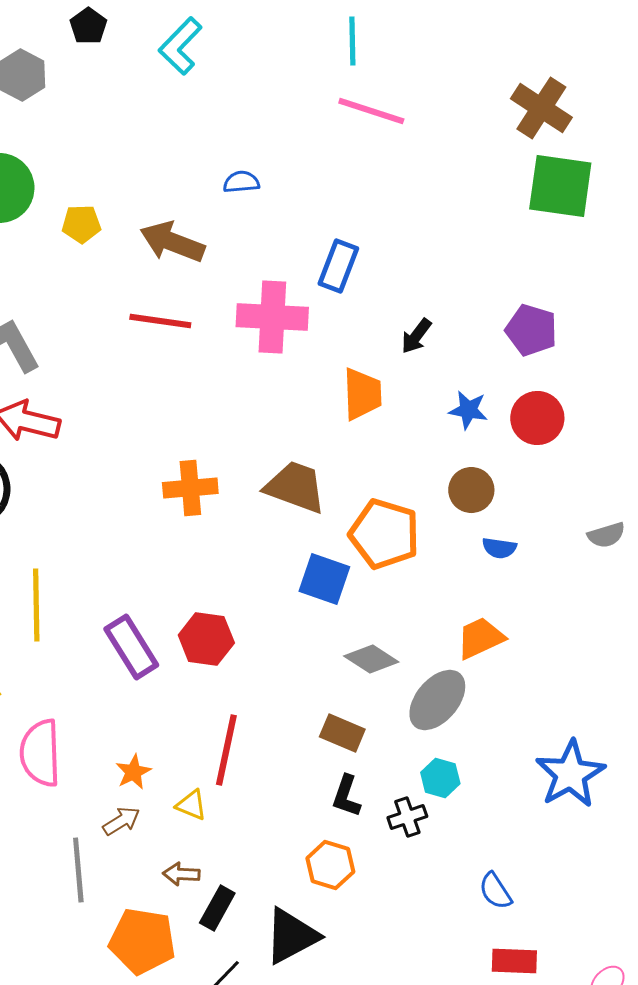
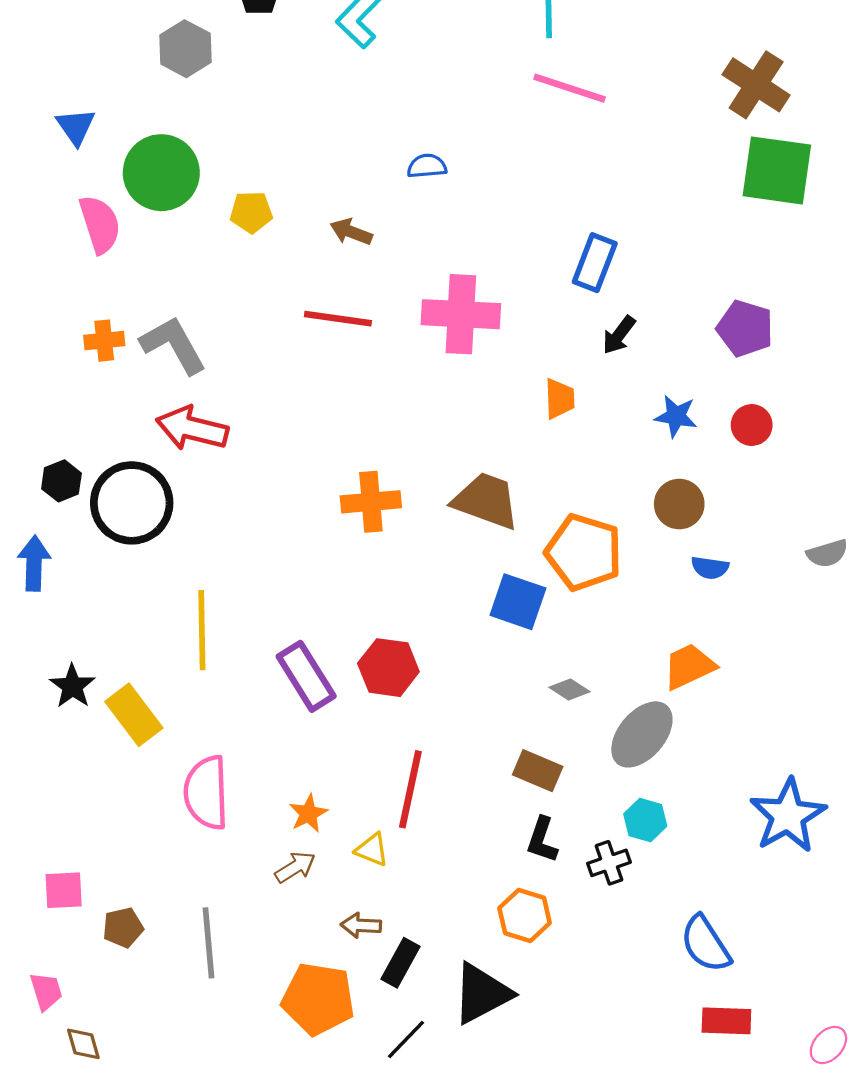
brown arrow: (172, 242) -> (351, 232), size x0.6
blue rectangle: (338, 266) -> (595, 263), moved
orange trapezoid: (362, 394) -> (560, 399), size x0.7
red circle: (537, 418) -> (752, 425), size x0.7
gray diamond: (371, 659) -> (570, 689), size x0.7
gray line: (78, 870) -> (208, 943), moved
blue semicircle: (495, 891) -> (706, 944), size x1.4

